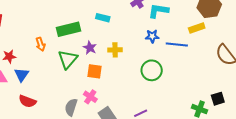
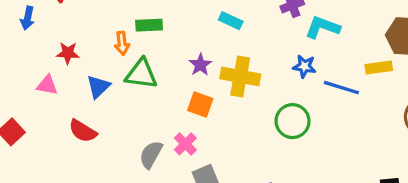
green rectangle: (68, 29) -> (149, 25), moved, size x0.7
yellow cross: (115, 50) -> (240, 76), size x1.6
green triangle: (68, 59) -> (141, 74), moved, turned 45
blue triangle: (22, 75) -> (98, 87), moved

